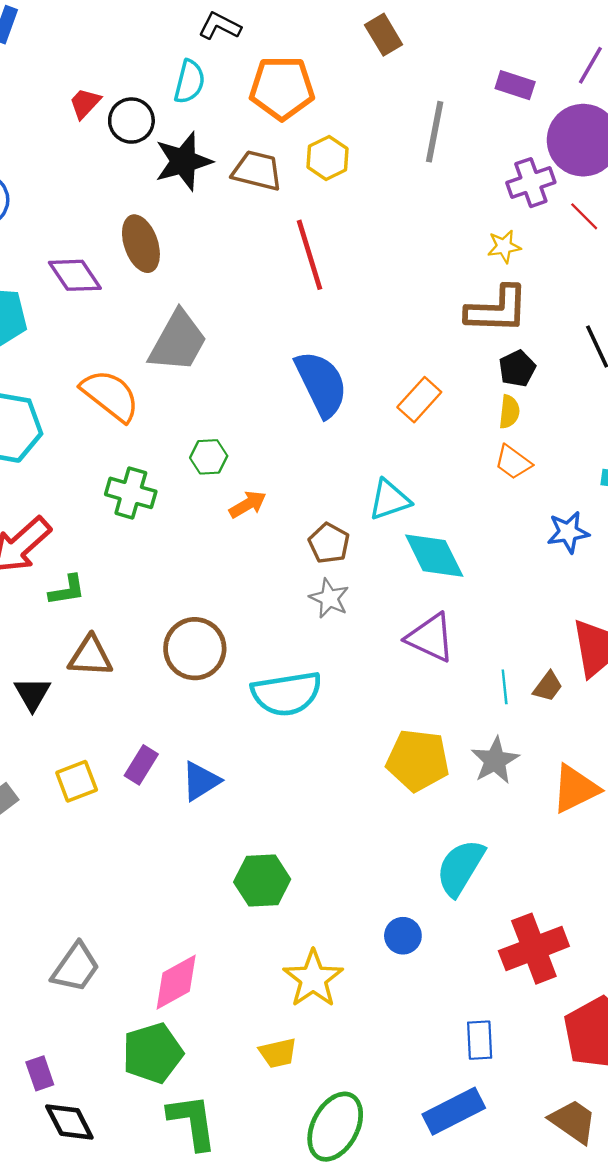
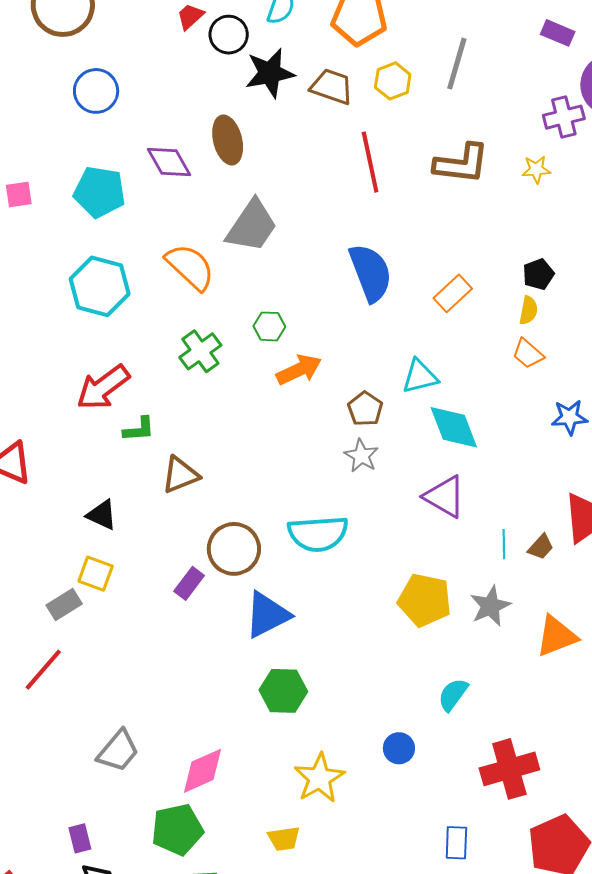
gray line: (435, 132) -> (457, 64), moved
brown L-shape: (497, 310) -> (461, 164), moved
green cross: (131, 493) -> (200, 351), turned 33
orange arrow: (248, 504) -> (299, 370), size x1.4
brown circle: (195, 649) -> (234, 549), moved
brown triangle: (90, 656) -> (180, 475), moved, turned -30
black triangle: (32, 694) -> (102, 515), turned -40
yellow square: (77, 781) -> (96, 574), moved, turned 36
blue triangle: (201, 781) -> (267, 615), moved, size x1.4
cyan semicircle: (460, 868) -> (453, 695), size x0.7

